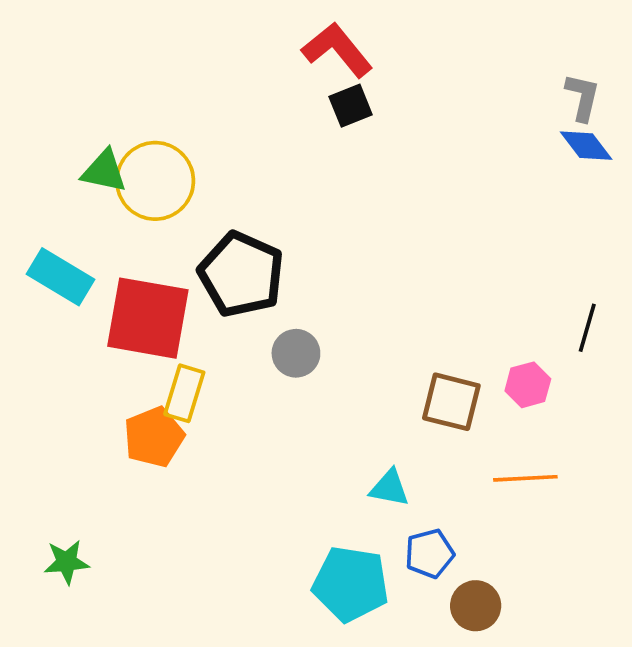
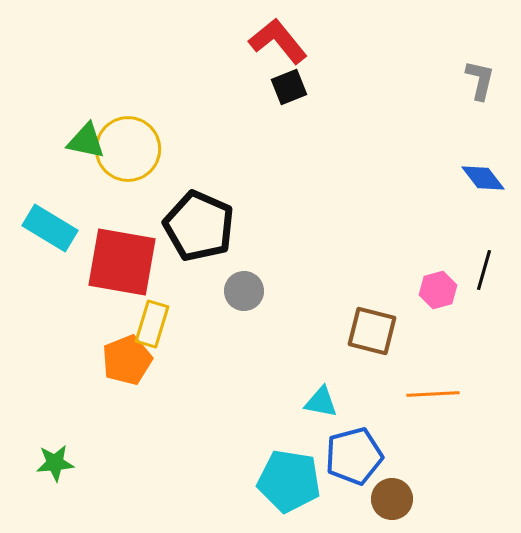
blue diamond: (586, 146) -> (483, 178), moved
pink hexagon: (528, 385) -> (438, 290), moved
blue pentagon: (429, 554) -> (354, 456), size x1.4

